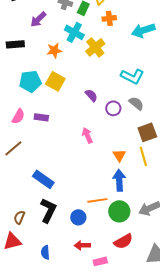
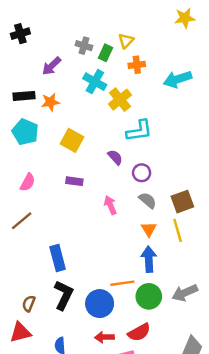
orange star: (54, 50) -> (50, 102), moved
cyan L-shape: (132, 76) -> (139, 131), moved, turned -35
cyan pentagon: (30, 81) -> (25, 132), moved, turned 30
gray semicircle: (136, 103) -> (148, 200), moved
purple rectangle: (41, 117) -> (74, 181), moved
blue rectangle: (43, 179) -> (58, 258), turned 40
blue circle: (78, 217) -> (100, 304), size x1.5
red semicircle: (123, 241) -> (139, 332), moved

